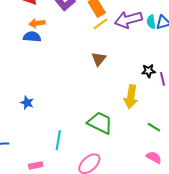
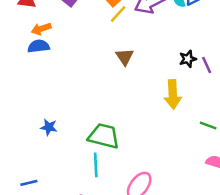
green trapezoid: (100, 123) -> (104, 136), moved

